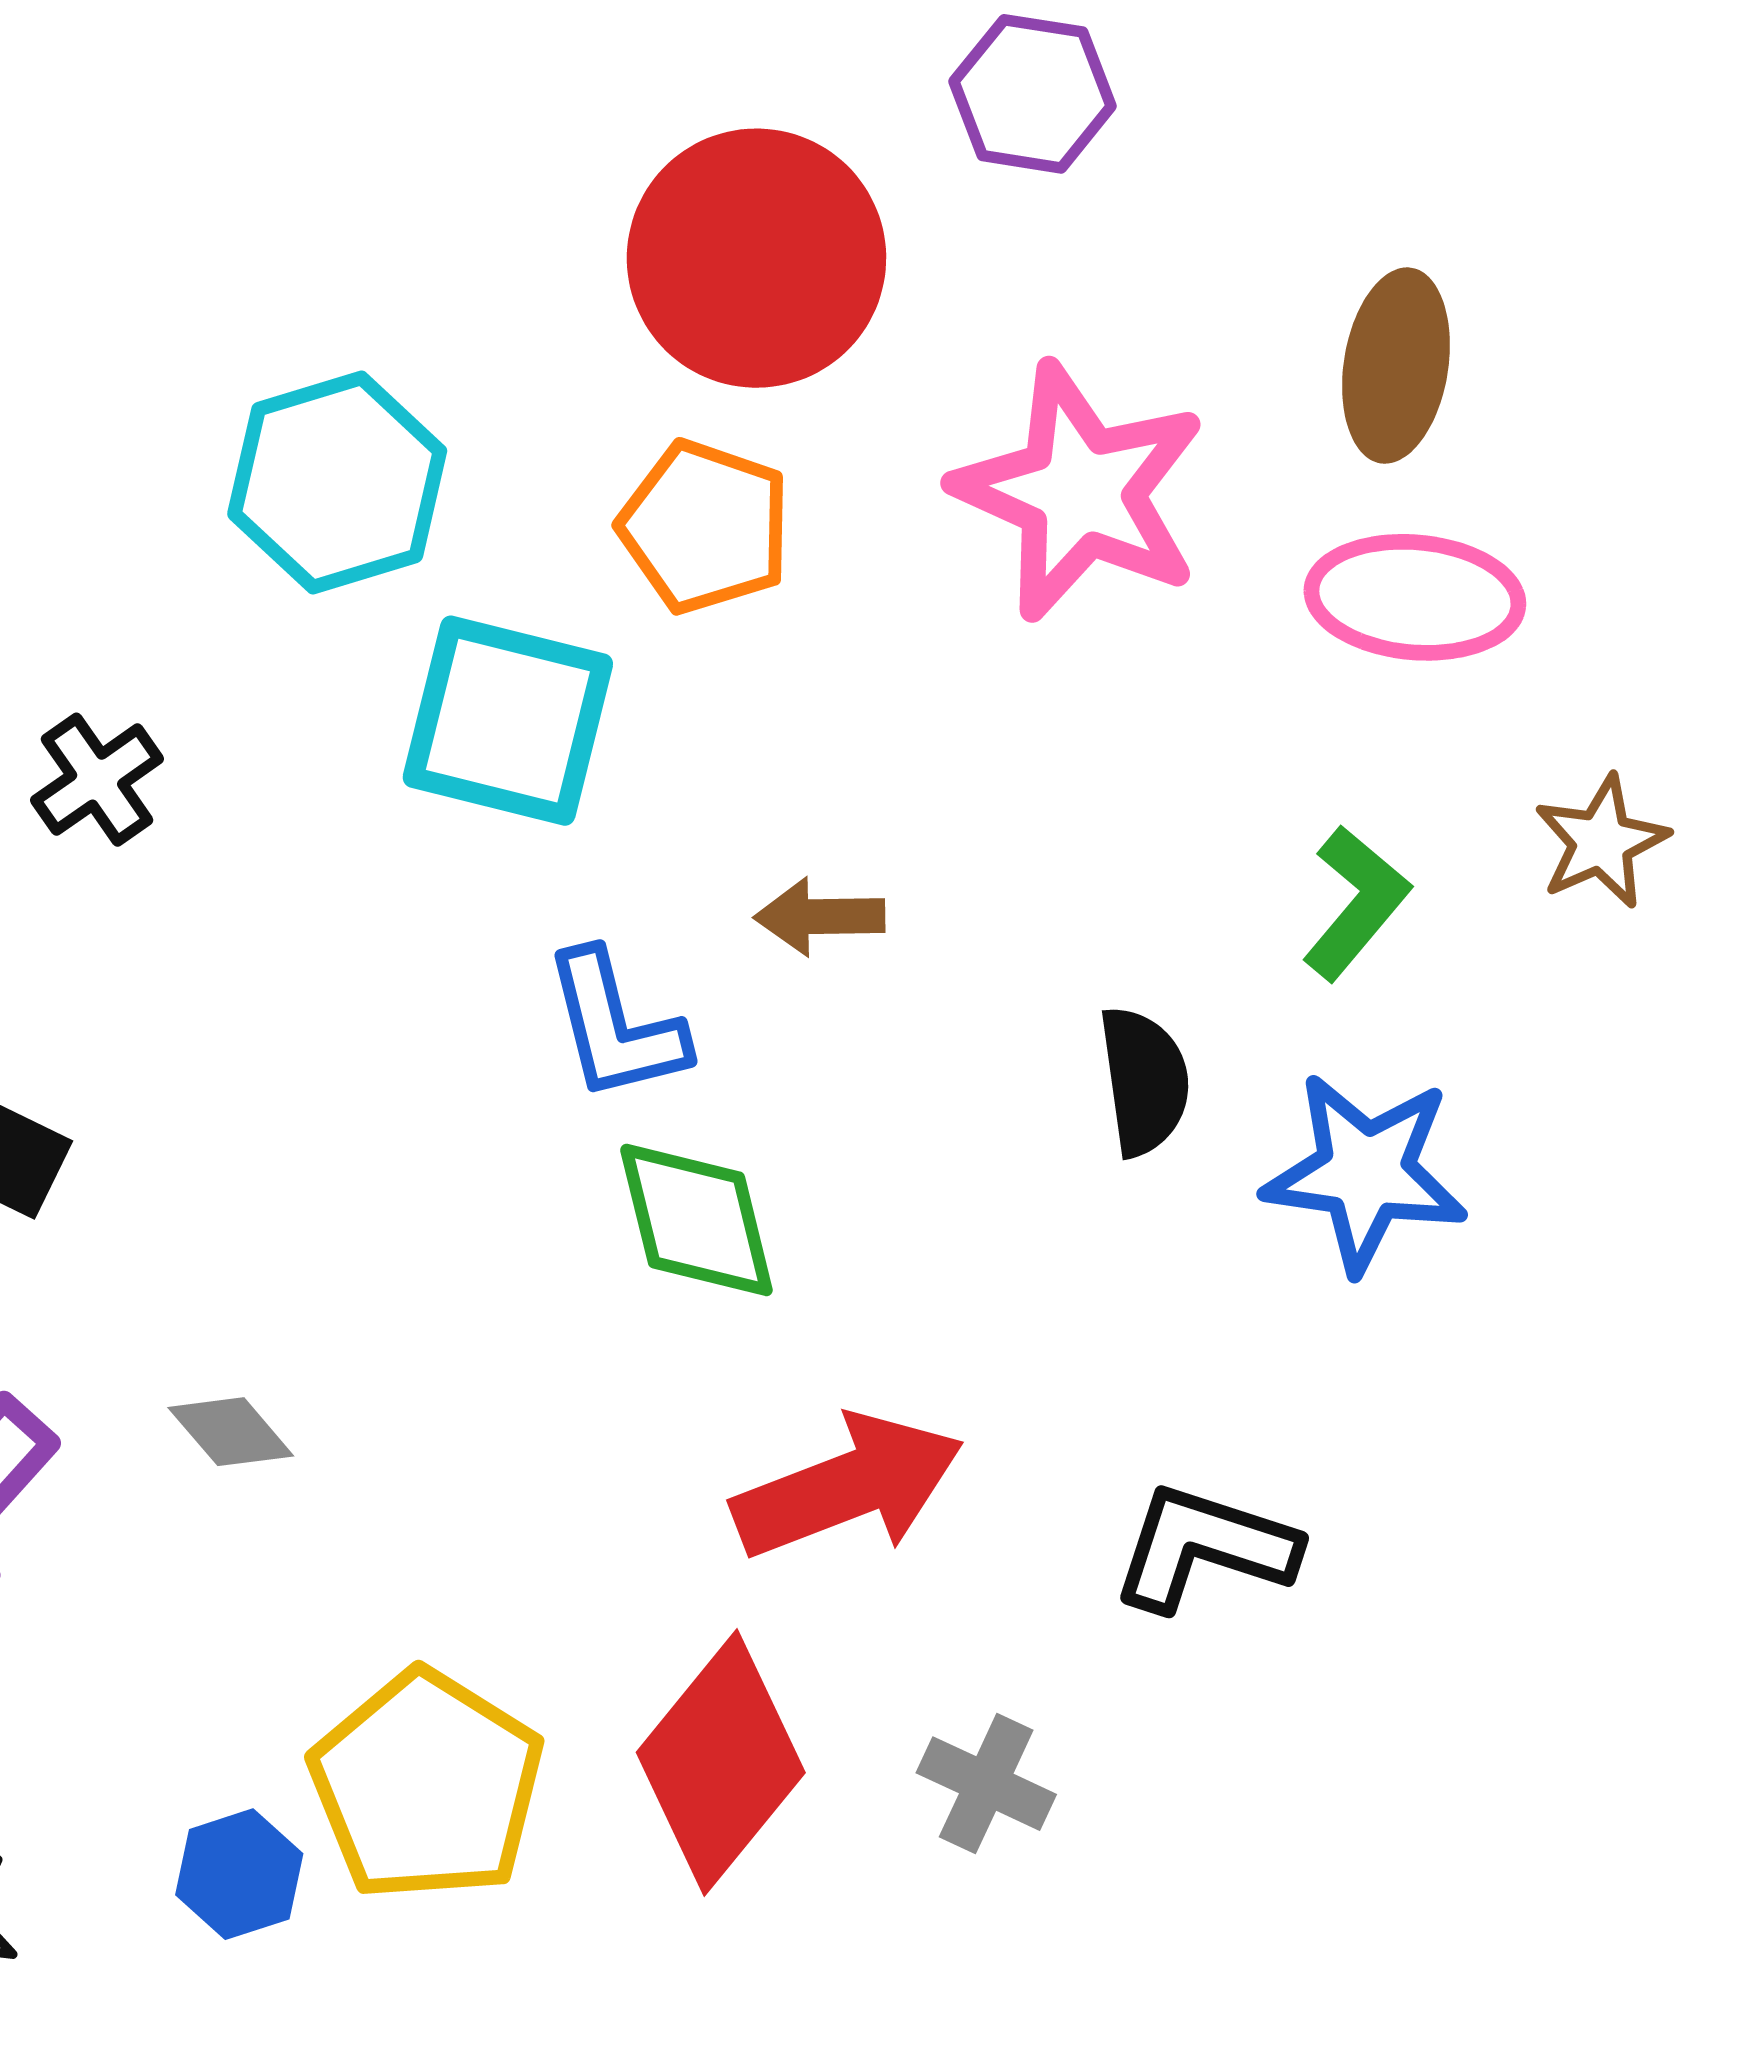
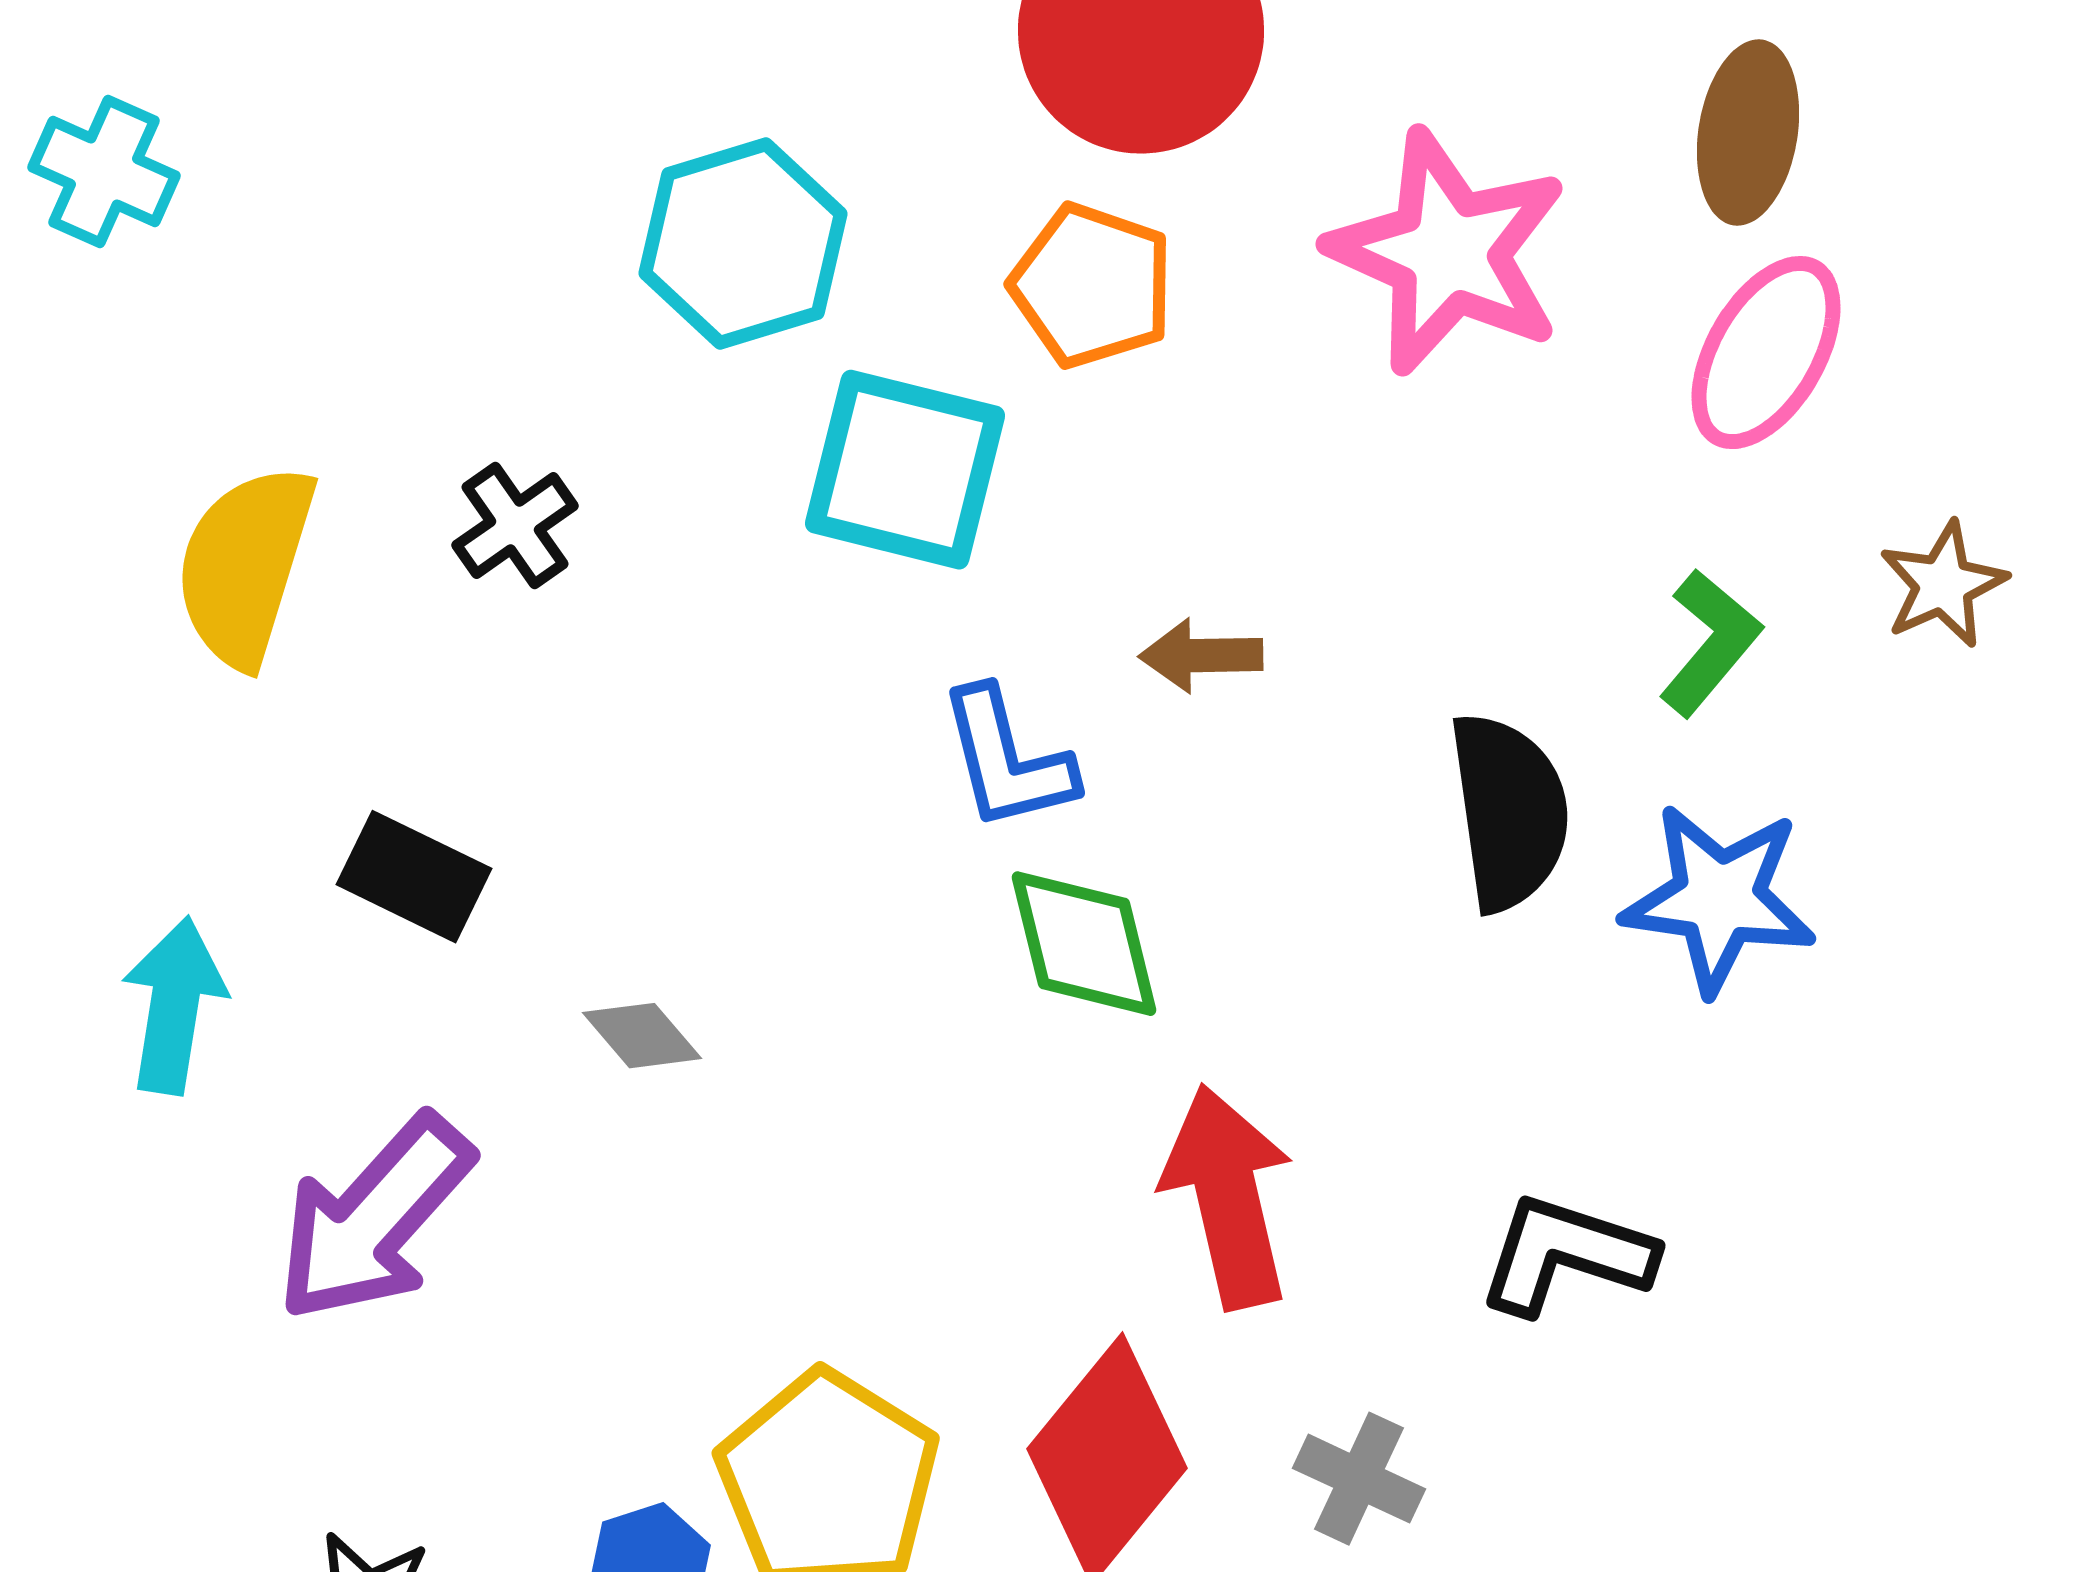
pink ellipse: (1415, 597) -> (1766, 353), turned -65
black semicircle: (1144, 1081) -> (1509, 812), size x1.4
gray diamond: (231, 1432) -> (642, 1036), moved
red arrow: (848, 1486) -> (1228, 1197), turned -82

